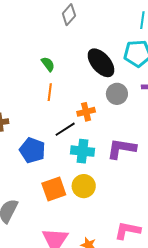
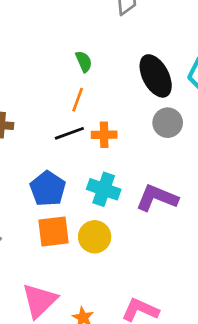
orange cross: (86, 112) -> (104, 135), moved
black line: (65, 129) -> (69, 133), moved
blue pentagon: (32, 150) -> (48, 189), moved

